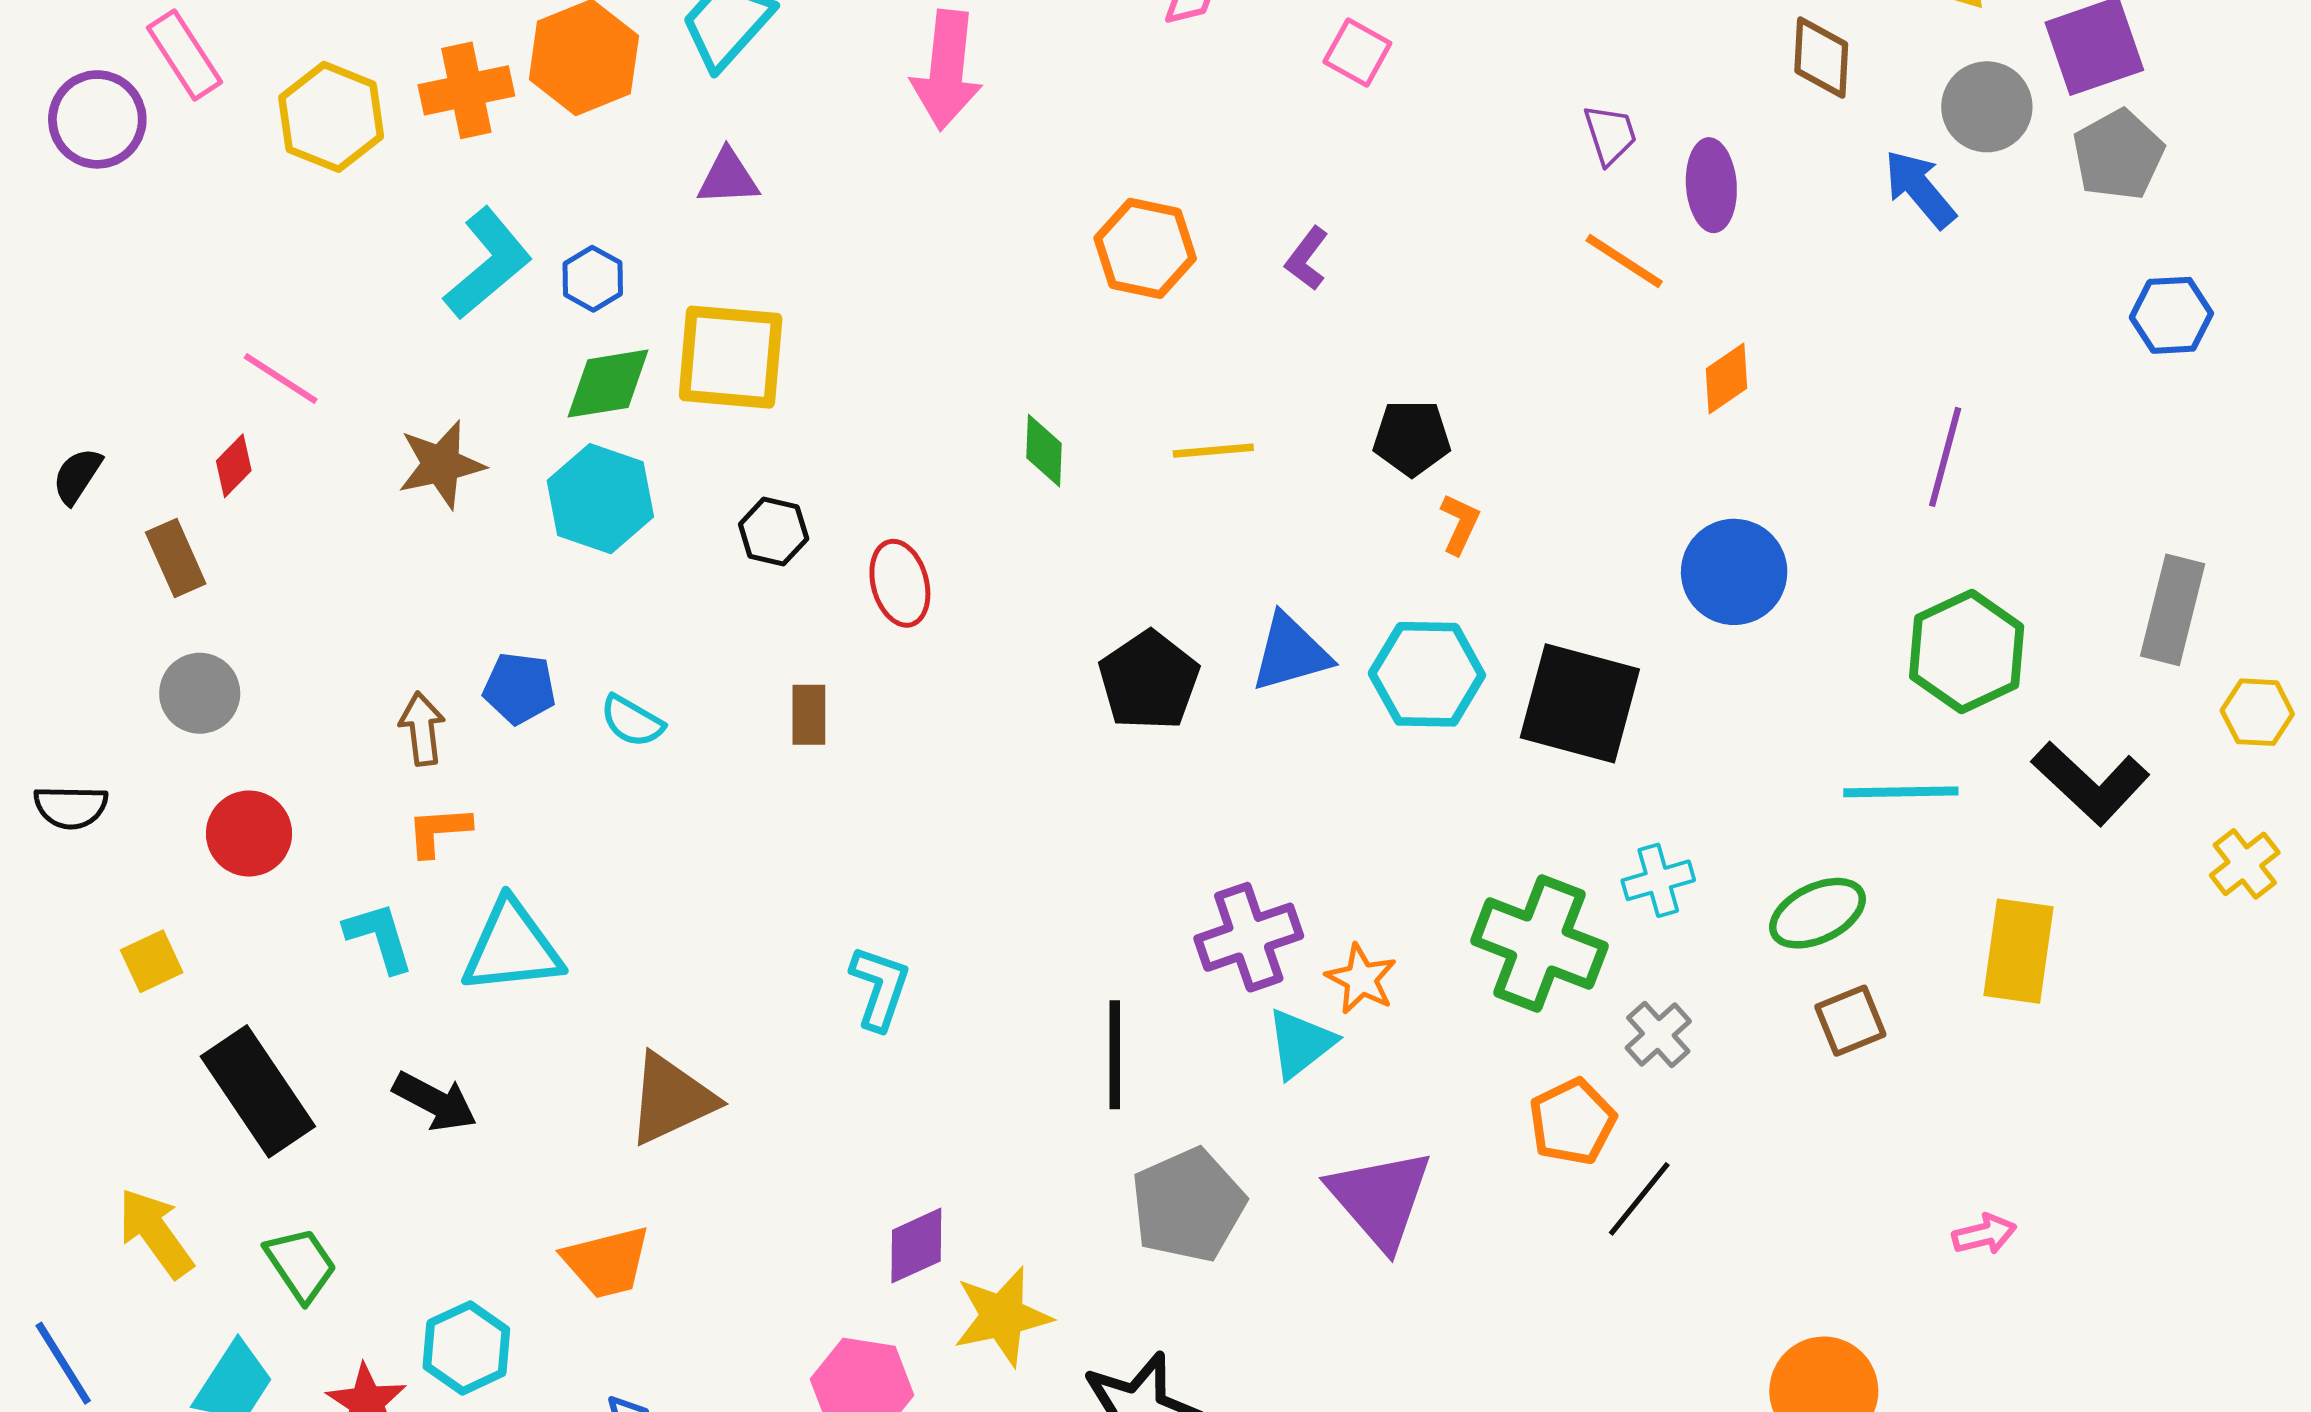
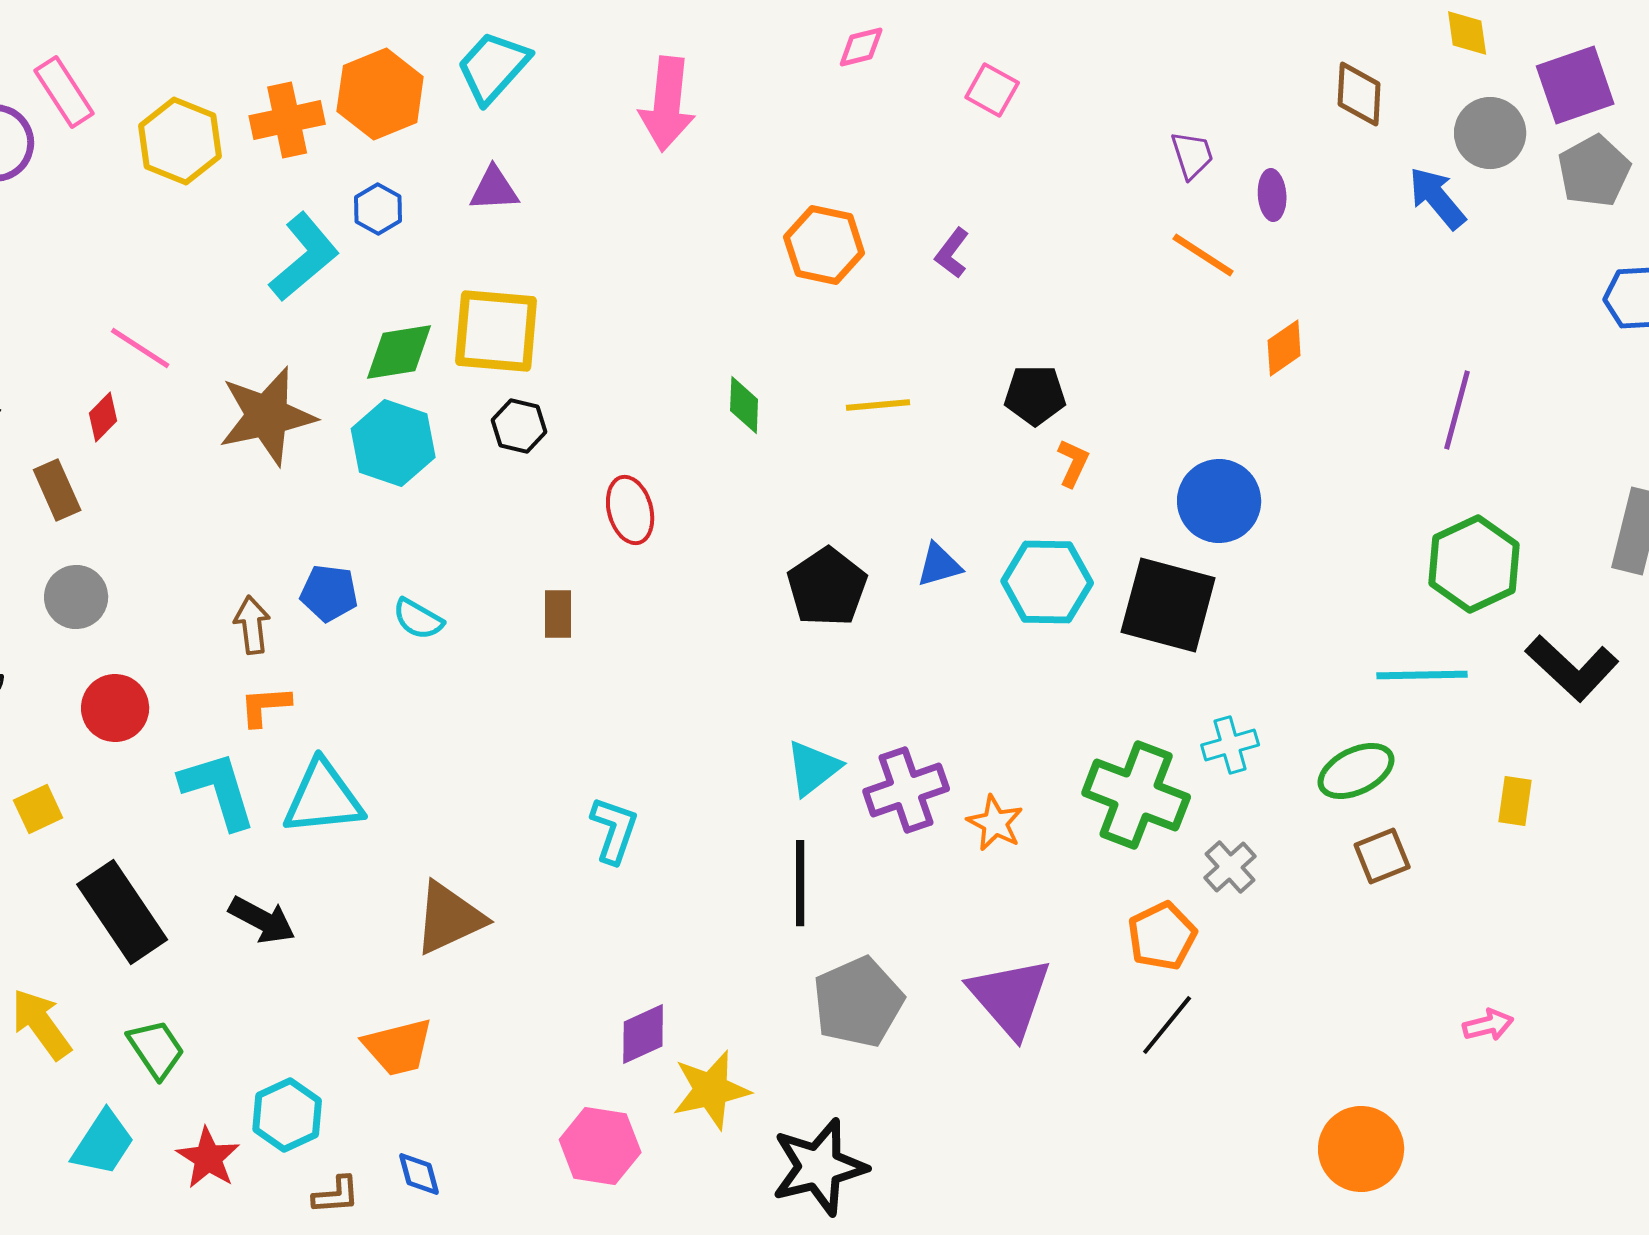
purple ellipse: (1711, 185) -> (1272, 195), size x0.7
blue hexagon: (593, 279) -> (378, 209), moved
brown star: (441, 464) -> (267, 416), size x1.4
black hexagon: (774, 531) -> (519, 426), moved
blue circle: (1734, 572) -> (1219, 501), moved
blue triangle: (1290, 653) -> (939, 565), size x0.7
cyan L-shape: (379, 937) -> (218, 790), size x1.4
yellow rectangle: (2018, 951) -> (1515, 801), size x0.6
cyan triangle: (1301, 1043) -> (813, 768), moved
black line: (1639, 1199) -> (1167, 1025), moved

